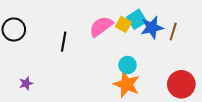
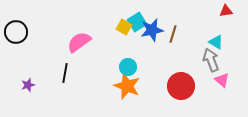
pink semicircle: (101, 26) -> (79, 42), moved
black line: (64, 42) -> (65, 73), moved

